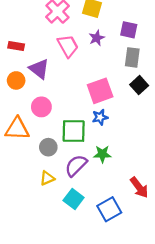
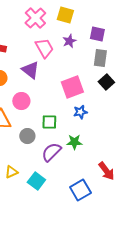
purple triangle: (39, 69) -> (30, 70), moved
blue star: (100, 117) -> (80, 112), moved
green square: (74, 131) -> (49, 122), size x0.7
yellow triangle: (47, 178) -> (11, 172), moved
cyan square: (74, 199) -> (36, 181), moved

